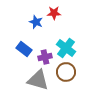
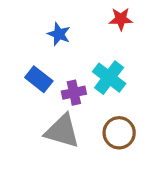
red star: (54, 13) -> (121, 19), moved
brown circle: (66, 72) -> (119, 133), moved

